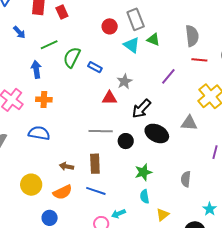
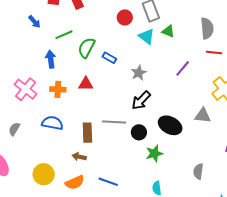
red triangle: (109, 98) -> (86, 84), moved
black arrow: (141, 109) -> (141, 100), moved
brown rectangle: (95, 164) -> (87, 133), moved
green star: (143, 172) -> (154, 154), moved

